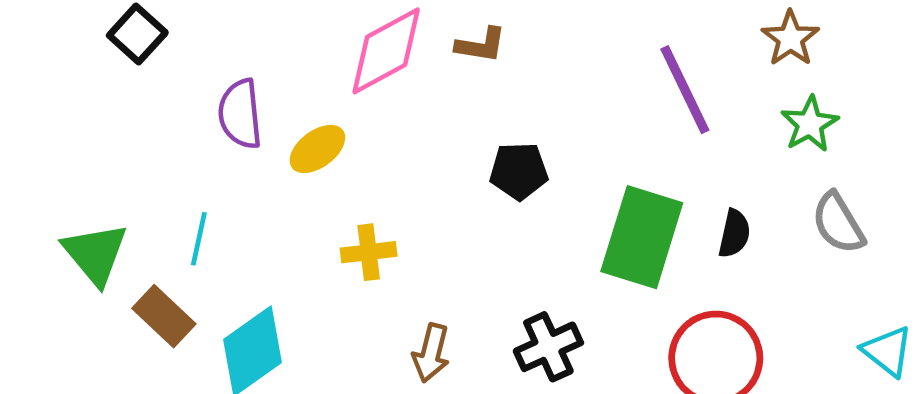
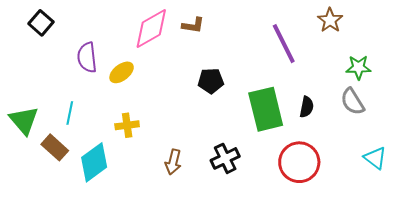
green star: (810, 124) -> (358, 67), moved, turned 30
green rectangle: (642, 237) -> (266, 109), turned -30
yellow cross: (369, 252) -> (127, 125), moved

